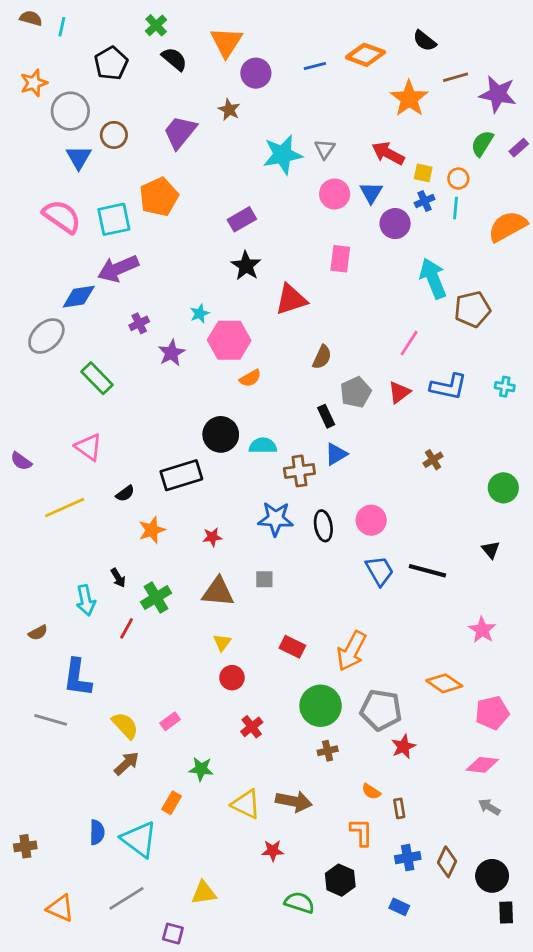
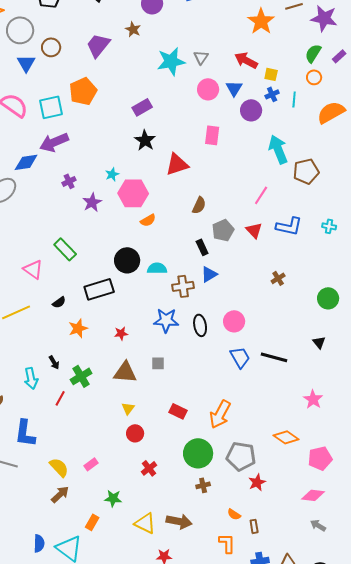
orange circle: (458, 179) -> (314, 77), moved
green rectangle: (97, 378) -> (65, 249), moved
red triangle: (399, 392) -> (254, 230), turned -36

